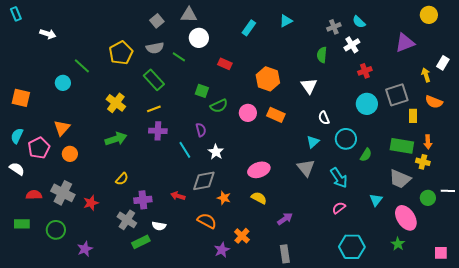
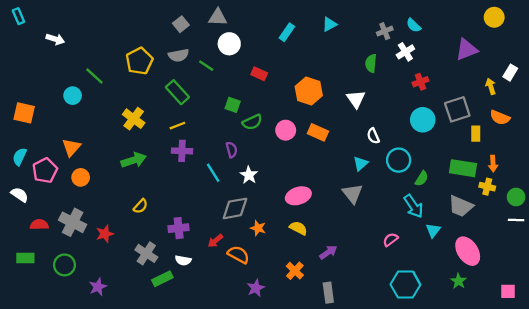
cyan arrow: (339, 178) -> (414, 206), moved
red arrow: (178, 196) -> (215, 241), moved, turned -56
green circle: (428, 198) -> (516, 197), moved
purple cross: (143, 200) -> (179, 228), moved
orange cross: (242, 236) -> (295, 271), moved

